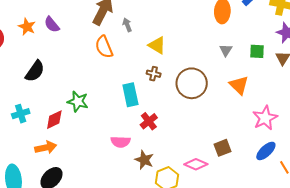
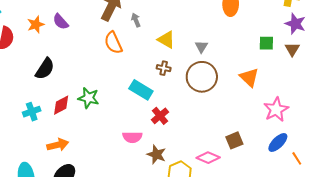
orange star: (27, 27) -> (36, 25), turned 30
gray triangle: (226, 50) -> (201, 47), moved
cyan rectangle: (130, 95) -> (141, 90), turned -45
red diamond: (54, 120) -> (61, 105), moved

